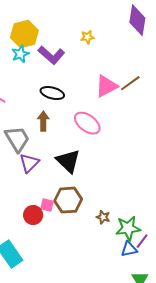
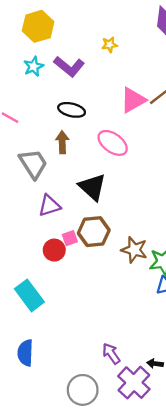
yellow hexagon: (24, 34) -> (38, 26), moved
purple triangle: (29, 163) -> (49, 206), moved, turned 30
pink square: (47, 205) -> (70, 238), turned -32
brown star: (103, 217) -> (134, 250), size x1.6

